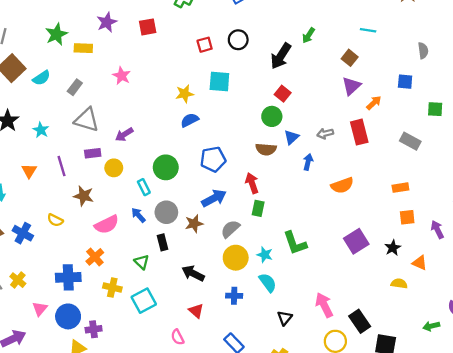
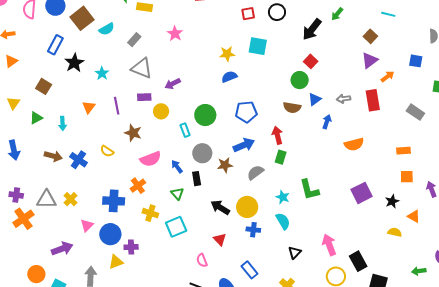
blue arrow: (138, 215) -> (177, 167), moved
yellow circle: (236, 258) -> (247, 207), moved

